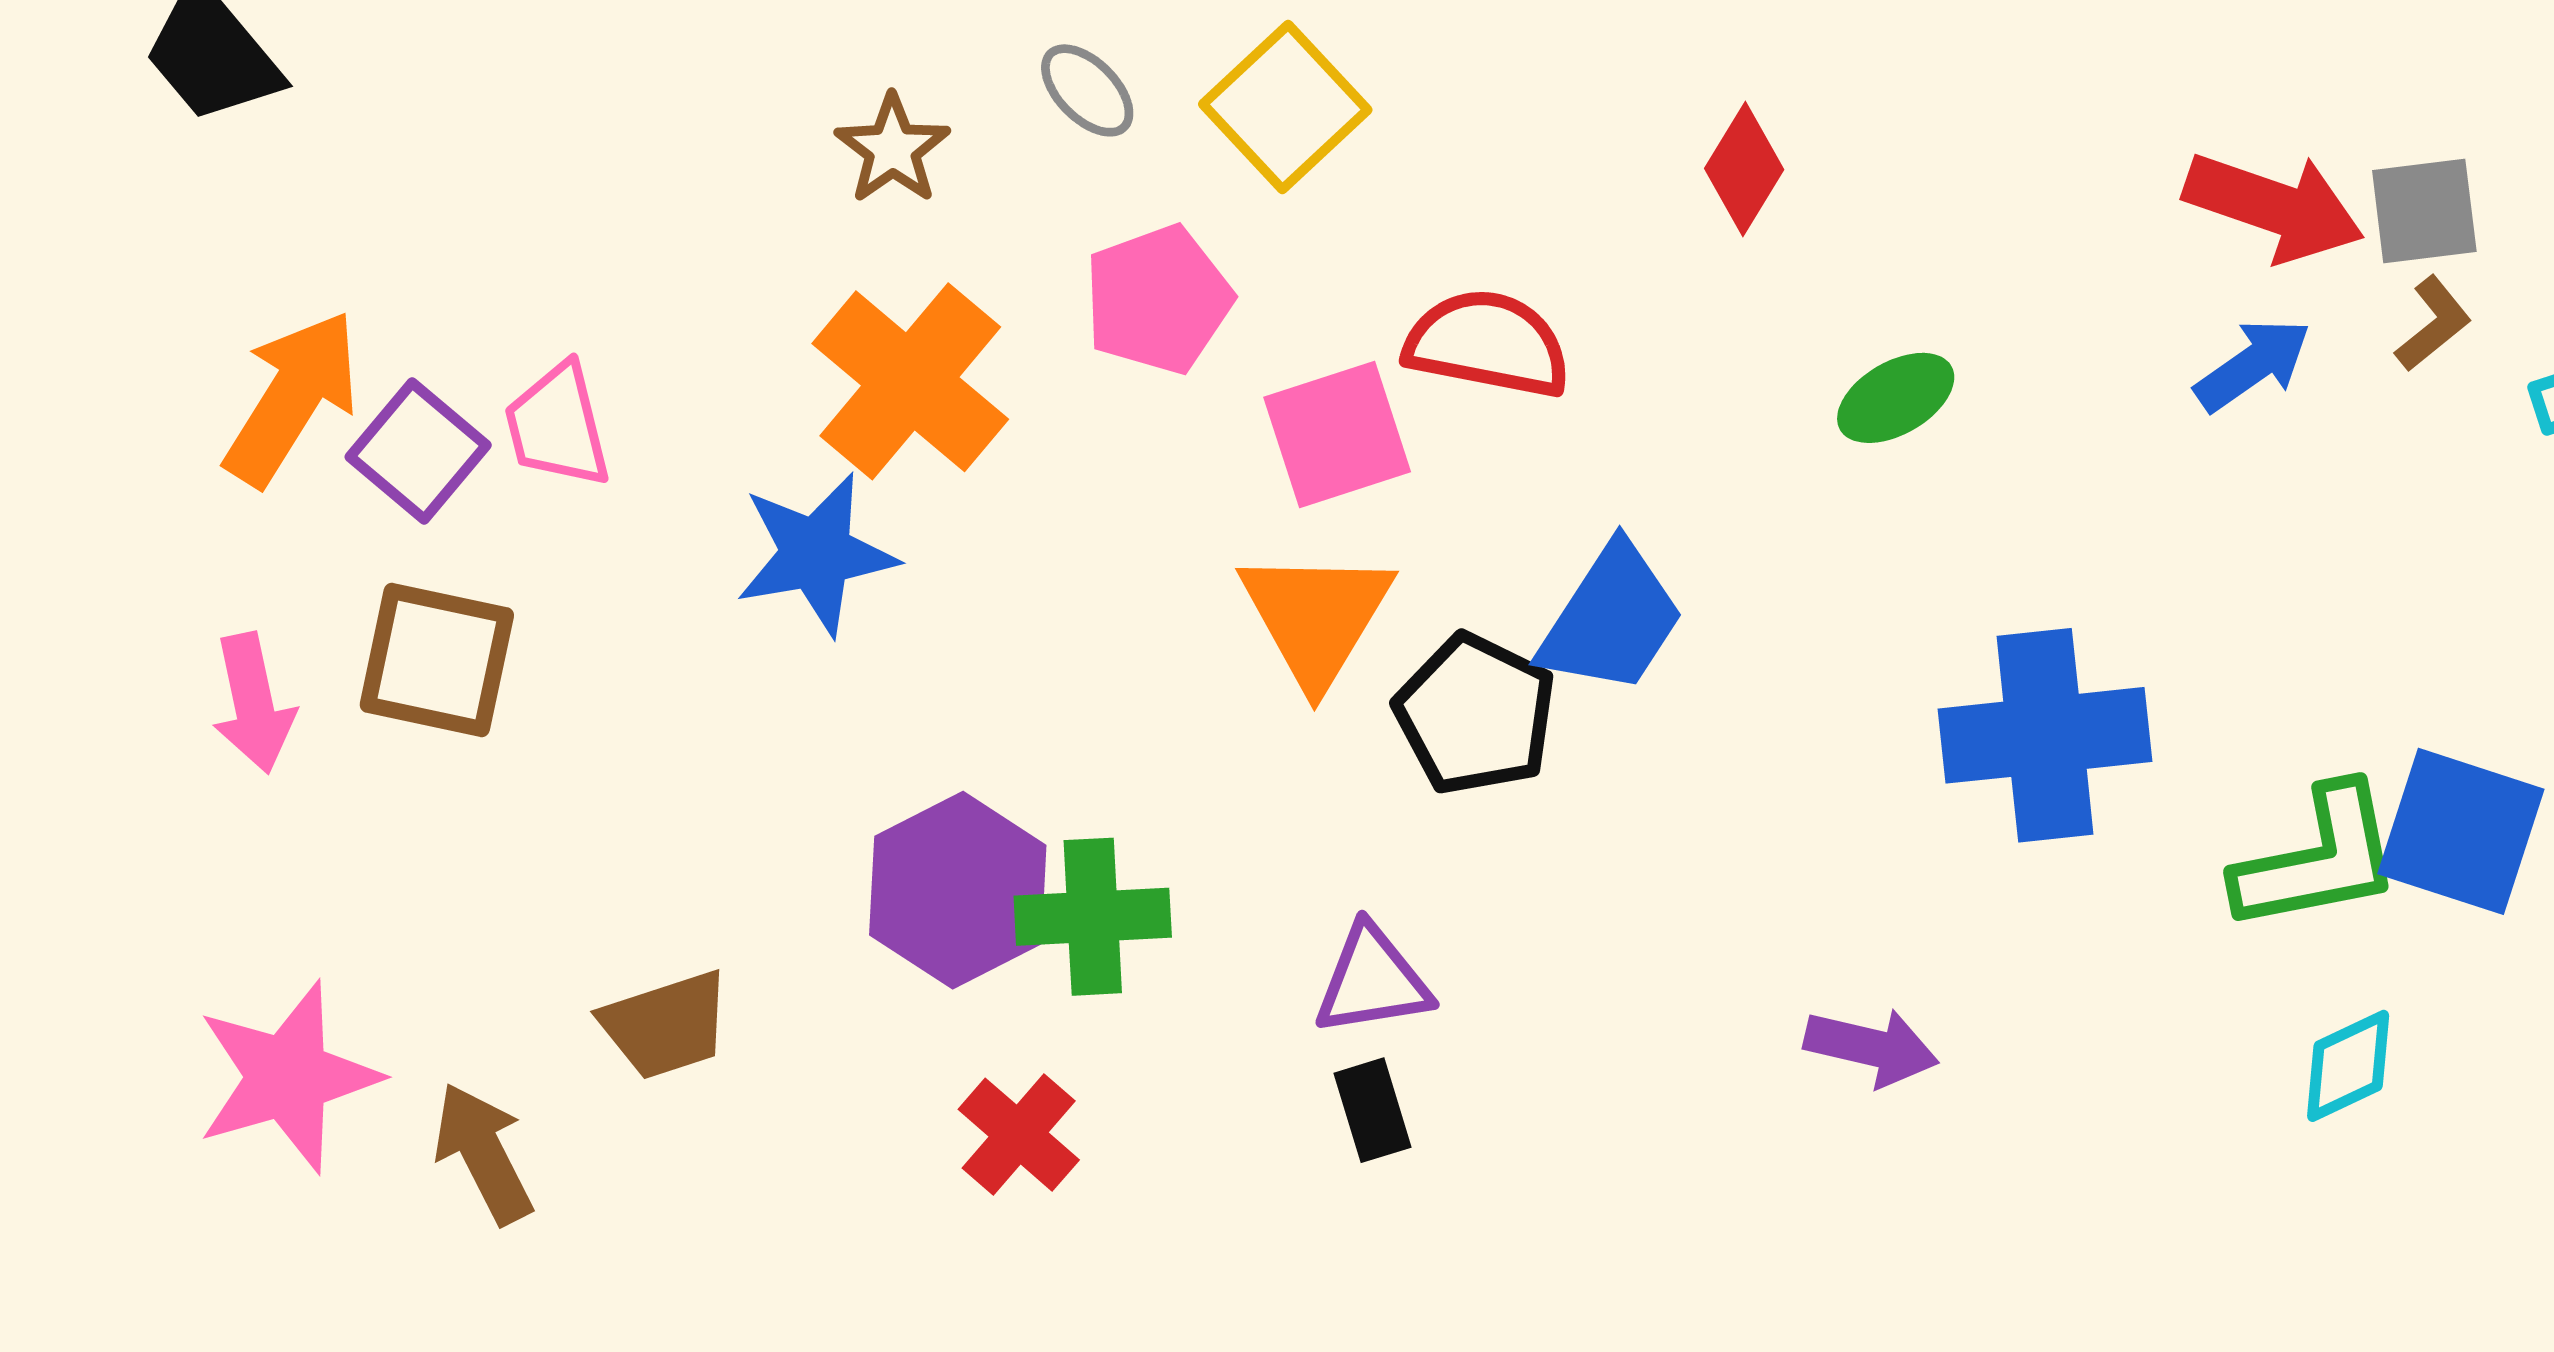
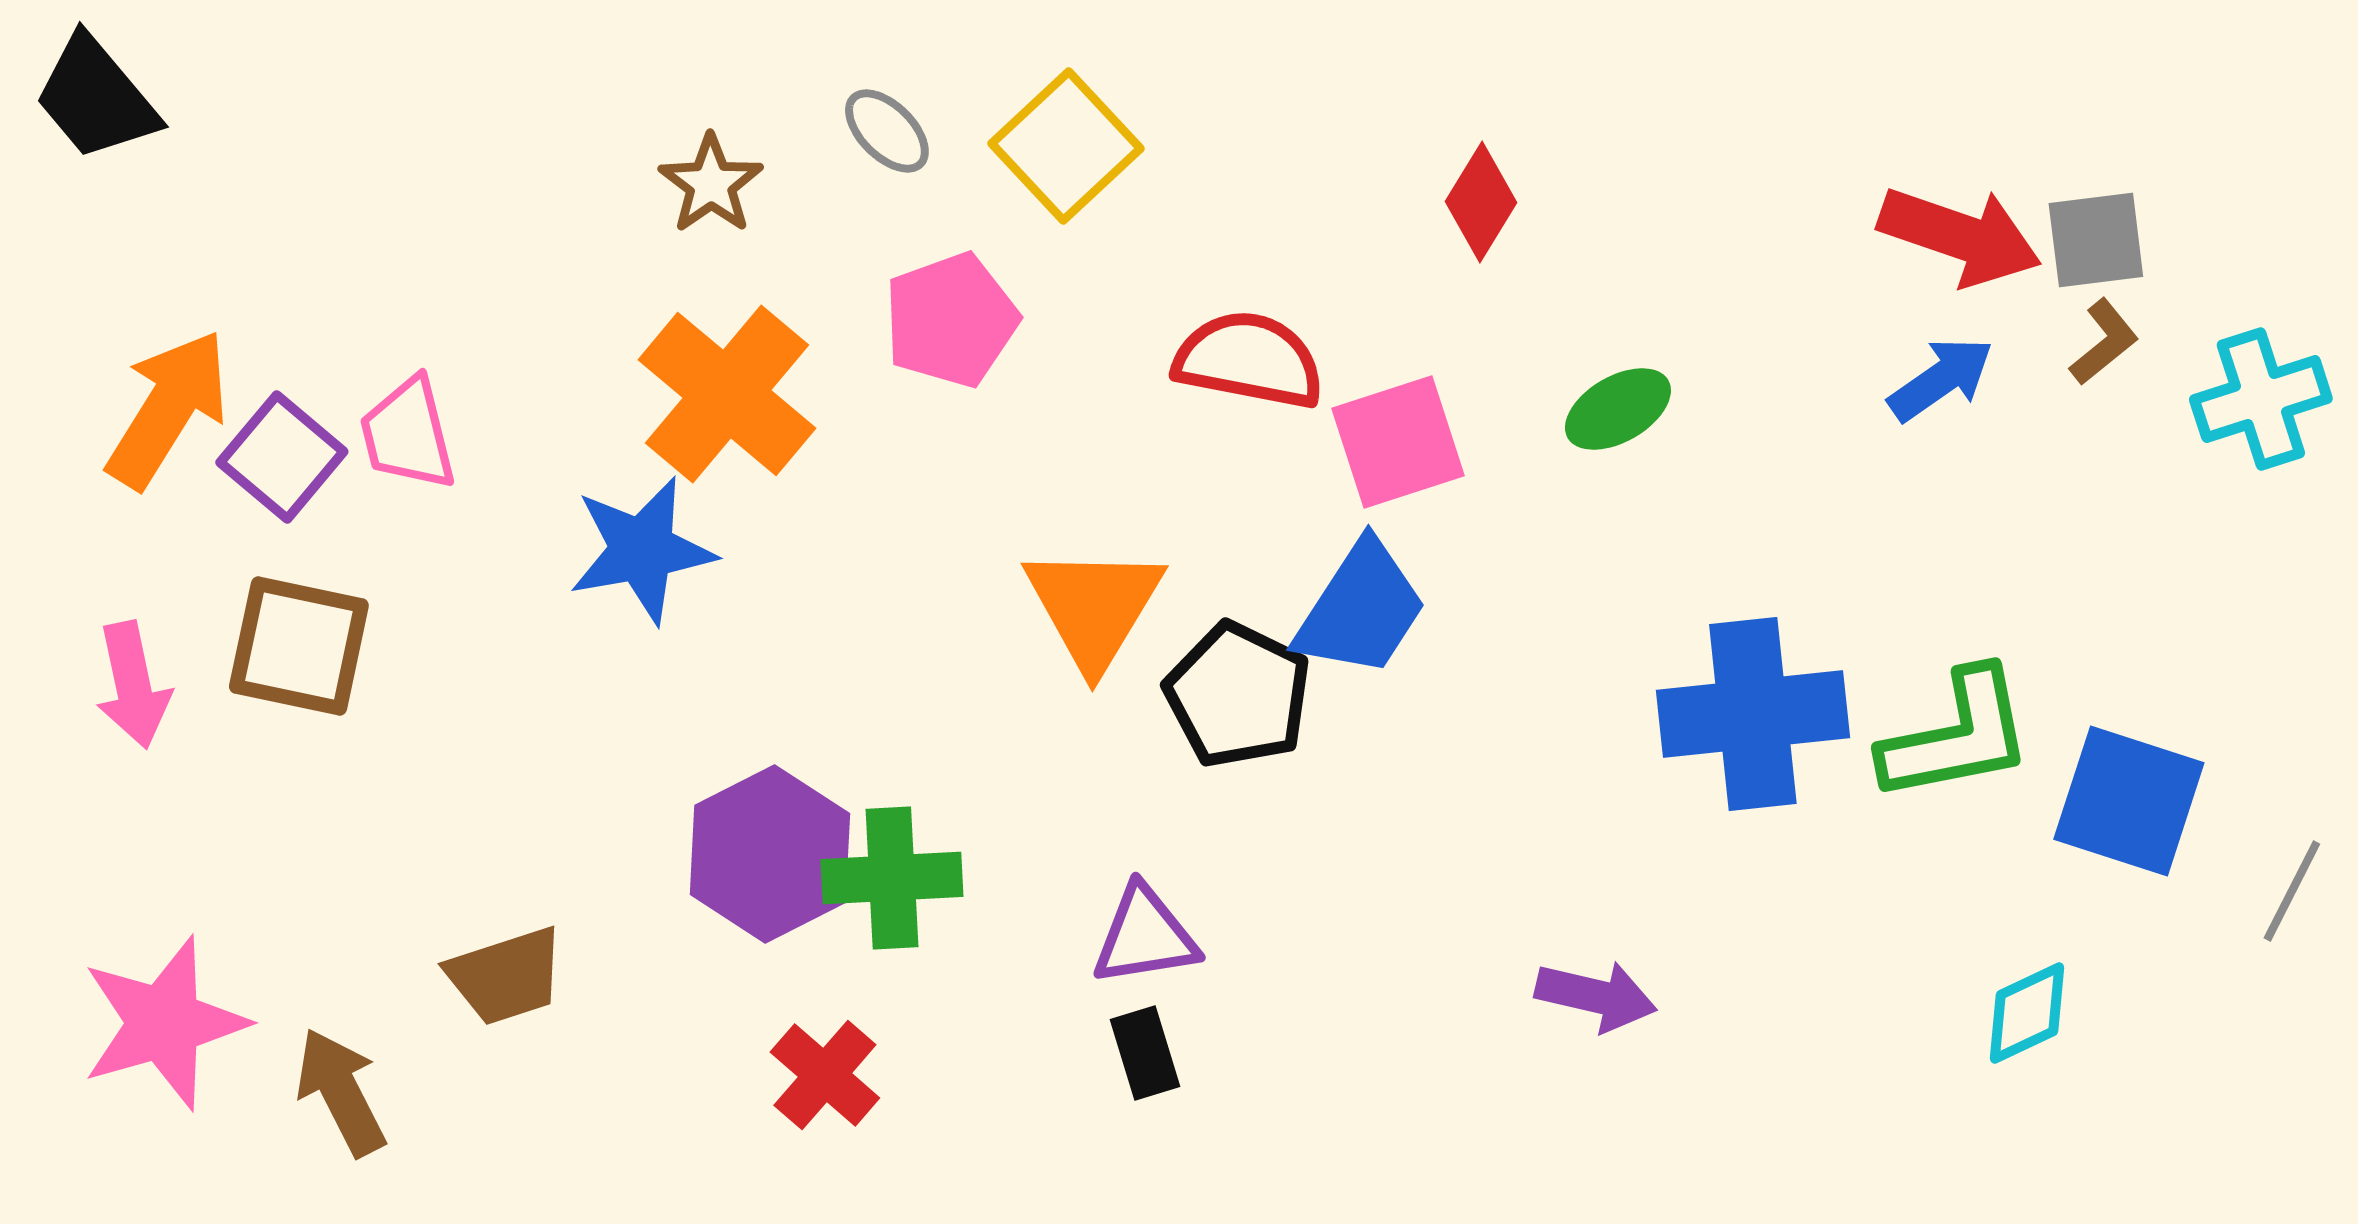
pink square: (1337, 434) -> (1398, 442), moved
green L-shape: (2318, 859) -> (1957, 736), moved

